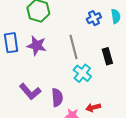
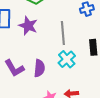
purple semicircle: (57, 97) -> (39, 68), moved

